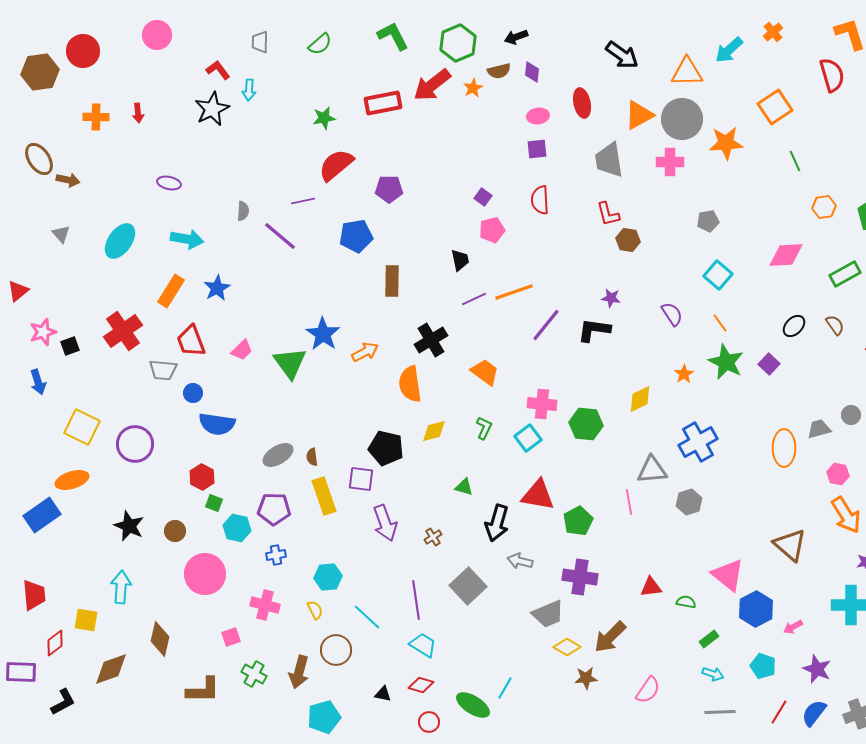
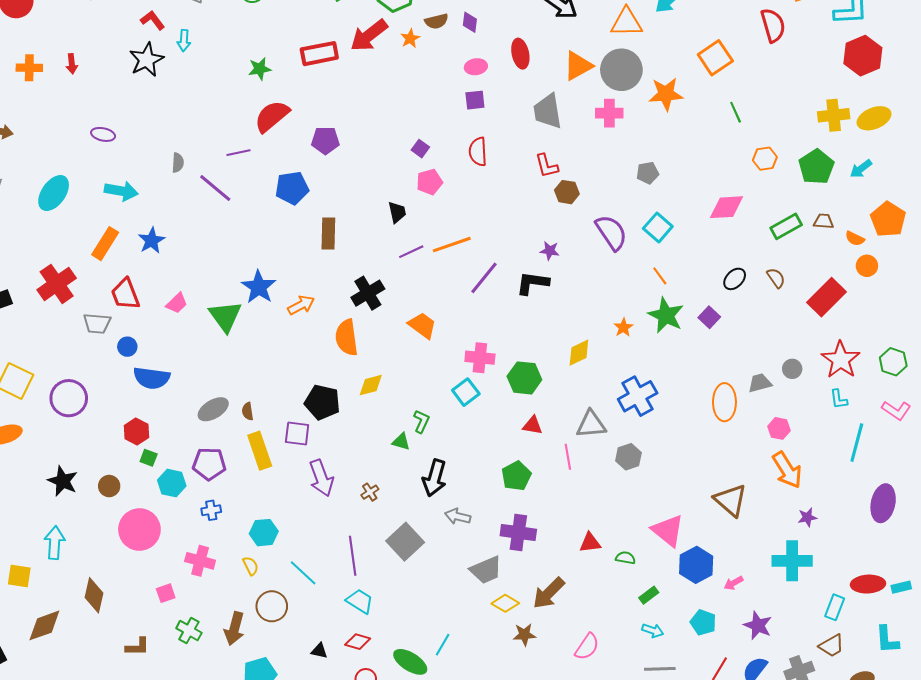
purple semicircle: (672, 314) -> (611, 232), moved, size x1.5
green L-shape: (484, 428) -> (421, 421), moved
red triangle: (538, 495) -> (532, 425), moved, size x0.6
brown L-shape: (203, 690) -> (137, 647), size x0.7

